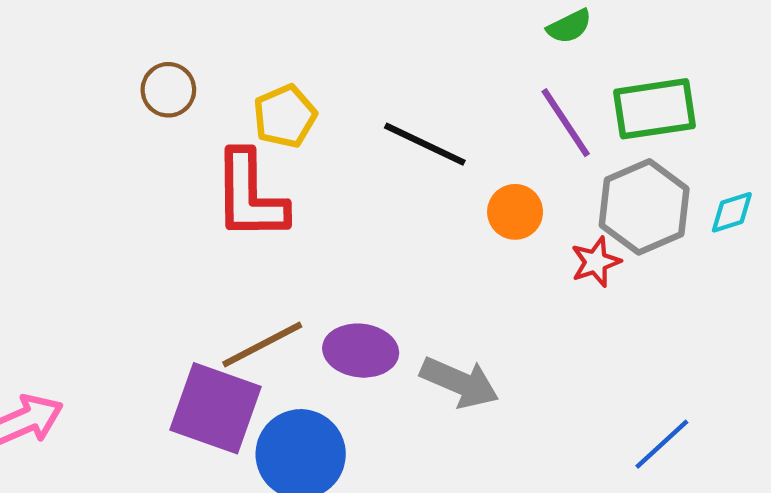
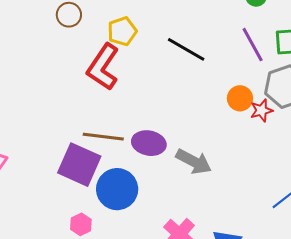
red L-shape: (250, 196) -> (103, 67), turned 30
orange circle: (515, 212) -> (240, 98), moved
brown line: (262, 345) -> (103, 137), turned 30

